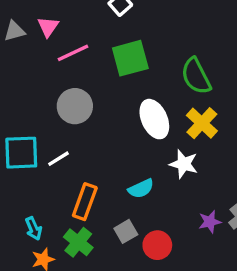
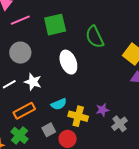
yellow cross: (202, 123) -> (78, 116), moved, turned -30
white star: (184, 164) -> (33, 82), moved
orange rectangle: (85, 202) -> (24, 111), turned 40
purple star: (210, 222) -> (102, 110), moved

